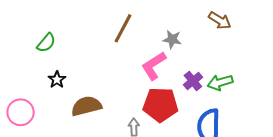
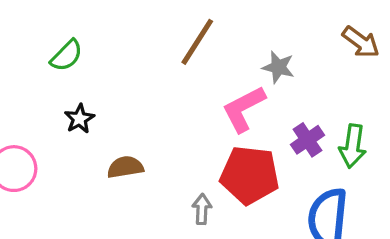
green arrow: (220, 82) -> (353, 146), turned -70
brown semicircle: (86, 106) -> (125, 167), size x0.7

